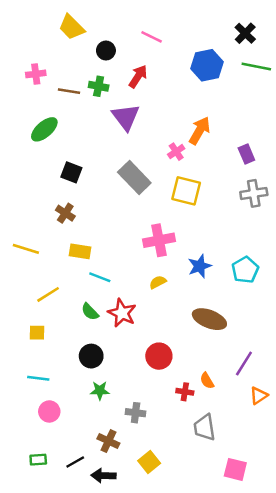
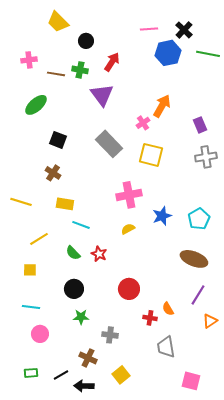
black cross: (245, 33) -> (184, 30), moved
pink line: (152, 37) -> (149, 29), moved, turned -30
red star: (122, 313) -> (99, 254), size x0.7
brown ellipse: (209, 319) -> (194, 259), moved

